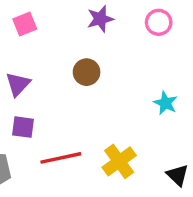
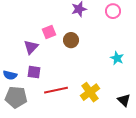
pink square: (25, 24) -> (49, 32), moved

